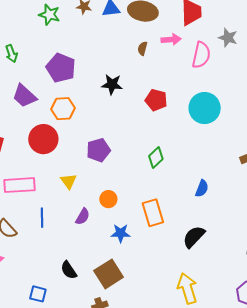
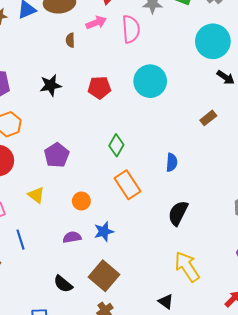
orange rectangle: (153, 213) -> (127, 185), moved
purple semicircle: (83, 217) -> (72, 237), moved, turned -114

